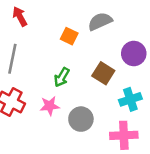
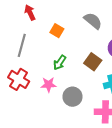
gray semicircle: (100, 21) -> (93, 21), turned 60
orange square: (69, 36) -> (57, 31), moved

